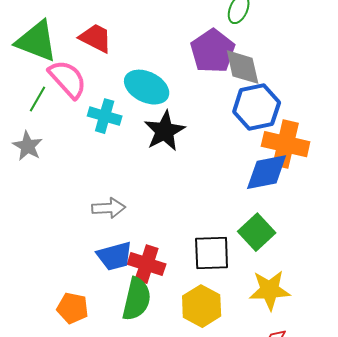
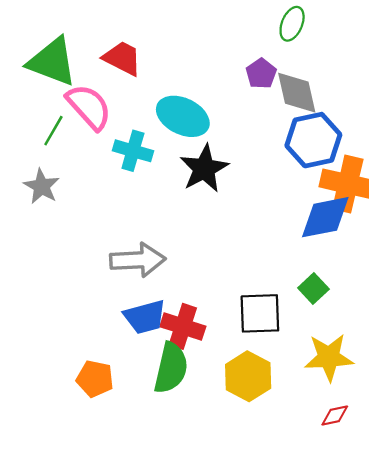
purple pentagon: (213, 51) -> (261, 74), size x0.6
gray arrow: (109, 208) -> (138, 260), size x1.4
green square: (257, 232) -> (313, 288), size x0.7

